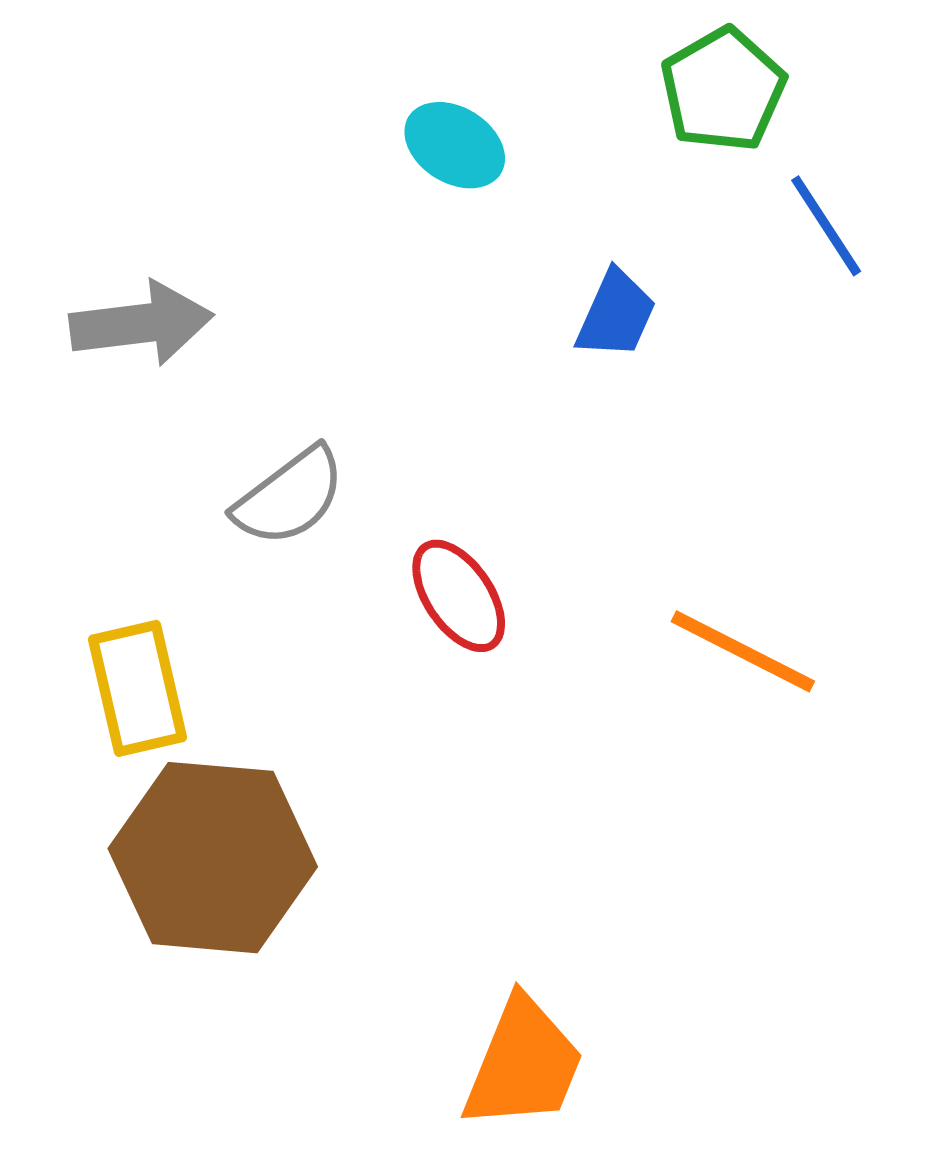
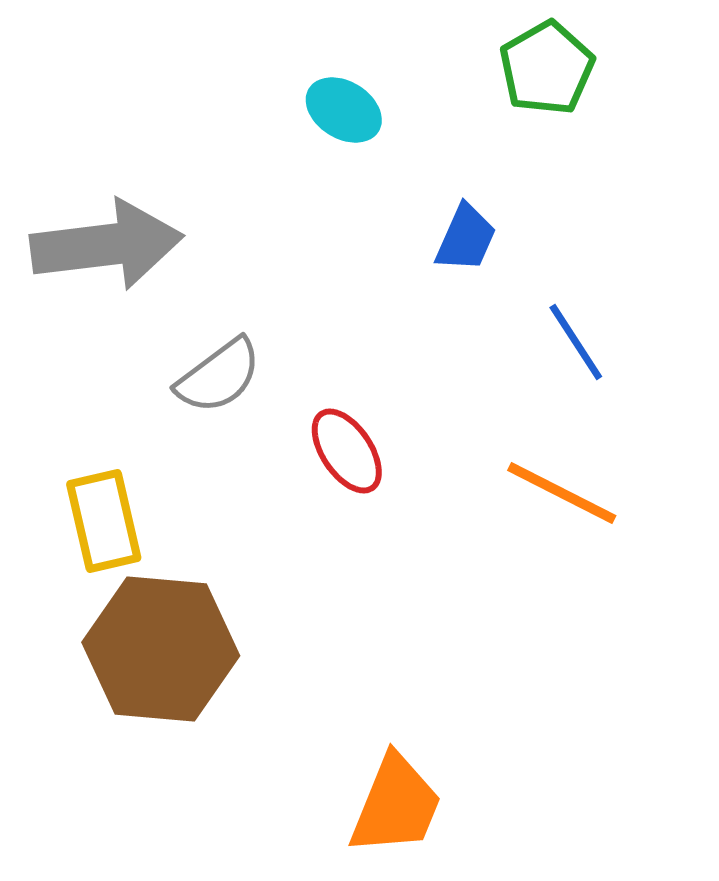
blue line: (826, 226) -> (576, 342), moved
gray arrow: (141, 324) -> (107, 245), size x1.4

